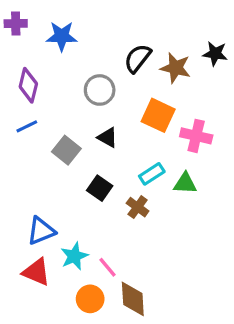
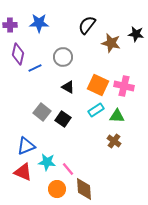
purple cross: (16, 24) -> (10, 25), moved
black semicircle: (138, 58) -> (87, 25), moved
orange square: (158, 115) -> (98, 85), moved
blue line: (27, 126) -> (35, 68), moved
gray square: (66, 150) -> (42, 112), moved
brown cross: (138, 207) -> (114, 141), moved
cyan star: (74, 256) -> (47, 162), turned 30

